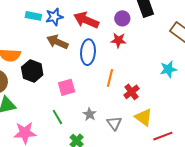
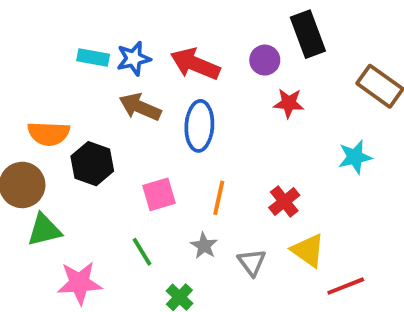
red star: (118, 40) -> (289, 103), moved
orange line: (110, 78) -> (219, 198), moved

